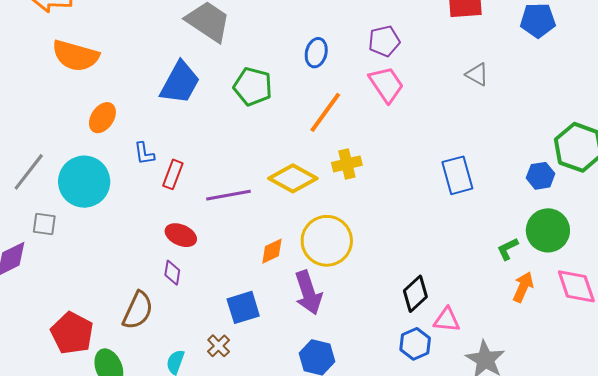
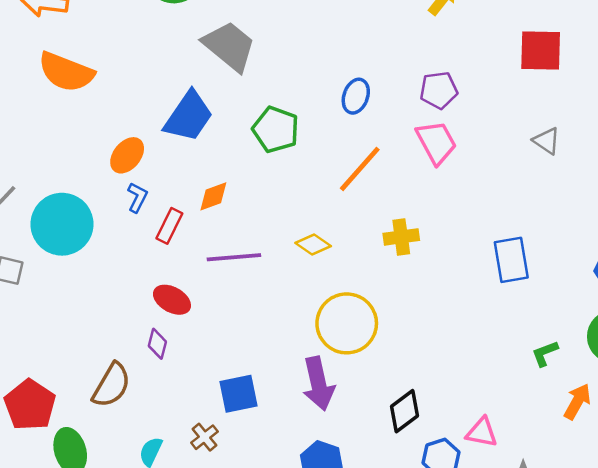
orange ellipse: (102, 118) -> (127, 155), moved
blue L-shape: (144, 153) -> (137, 197), turned -150
yellow cross: (347, 164) -> (401, 237), moved
yellow diamond: (293, 178) -> (313, 245), size x0.6
green L-shape: (508, 249) -> (545, 353), moved
orange diamond: (272, 251) -> (213, 196), moved
black diamond: (415, 294) -> (404, 411), moved

